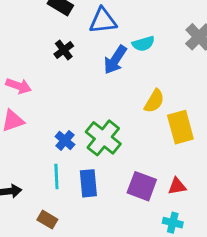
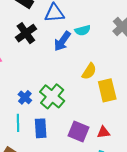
black cross: (64, 50) -> (26, 33), size x1.5

